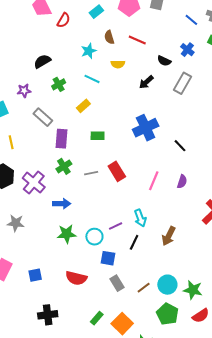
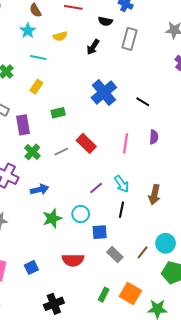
brown semicircle: (109, 37) -> (35, 10), moved
purple line: (116, 226) -> (96, 188), moved

